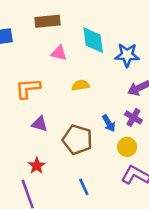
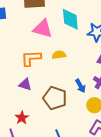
pink triangle: (59, 53) -> (43, 29), size x1.5
orange L-shape: (28, 88) -> (31, 58), moved

